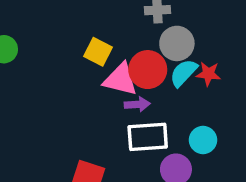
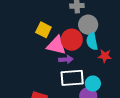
cyan semicircle: (184, 73) -> (92, 41), turned -54
red star: (208, 74) -> (105, 56), moved
cyan circle: (203, 140) -> (93, 84), moved

